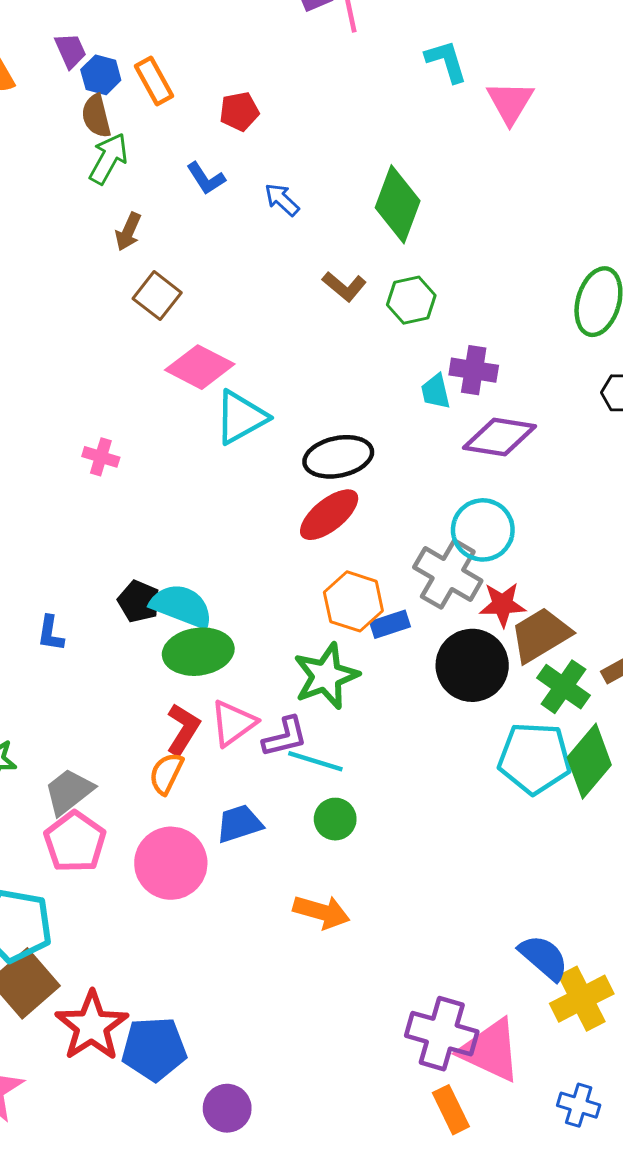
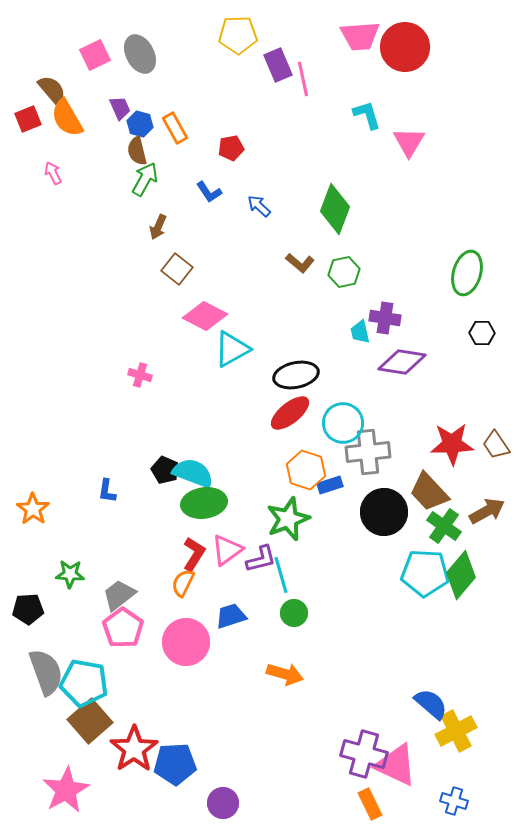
cyan circle: (483, 530) -> (343, 423), moved
gray cross: (448, 574) -> (368, 452), turned -36
red star: (503, 604) -> (452, 444), moved, size x1.4
brown trapezoid: (541, 635) -> (429, 492), turned -102
cyan line: (315, 761) -> (281, 575), turned 57

